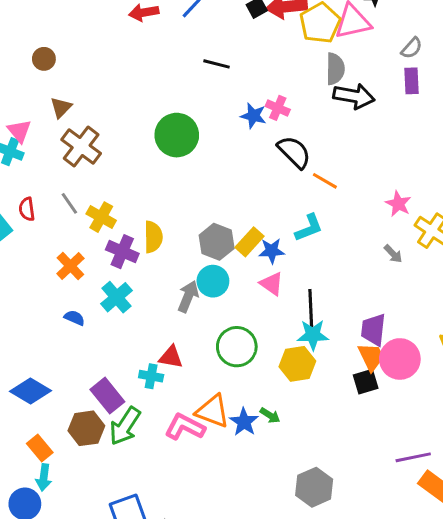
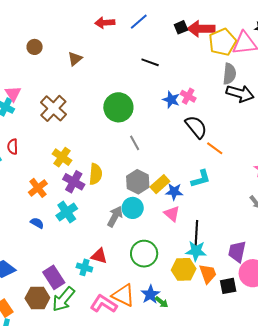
brown triangle: (61, 107) -> (75, 59), moved
gray line: (69, 203) -> (135, 143), moved
orange trapezoid: (371, 357) -> (208, 274), moved
blue star: (244, 422) -> (150, 294), moved

